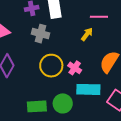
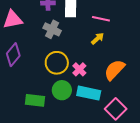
pink line: (99, 17) -> (101, 19), moved
green circle: (63, 103) -> (62, 90), moved

